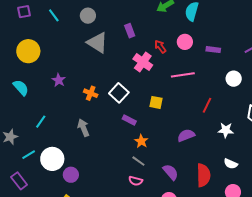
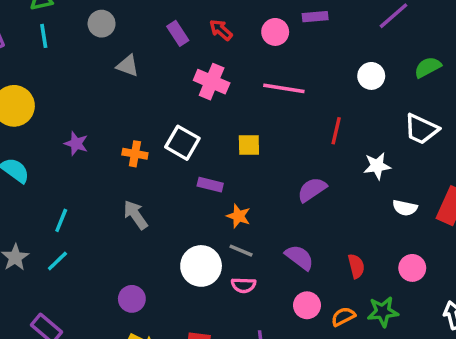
cyan line: (54, 15) -> (44, 36), turned 40
gray triangle: (97, 43) -> (128, 66), size x0.6
red arrow: (160, 47) -> (221, 30), moved
purple rectangle: (213, 50) -> (315, 17), moved
pink line: (183, 75) -> (284, 88), turned 30
cyan line: (29, 155) -> (57, 261), moved
white circle: (52, 159) -> (201, 266), moved
white semicircle: (231, 164) -> (405, 208), moved
red semicircle: (203, 175) -> (356, 266), moved, size x0.6

